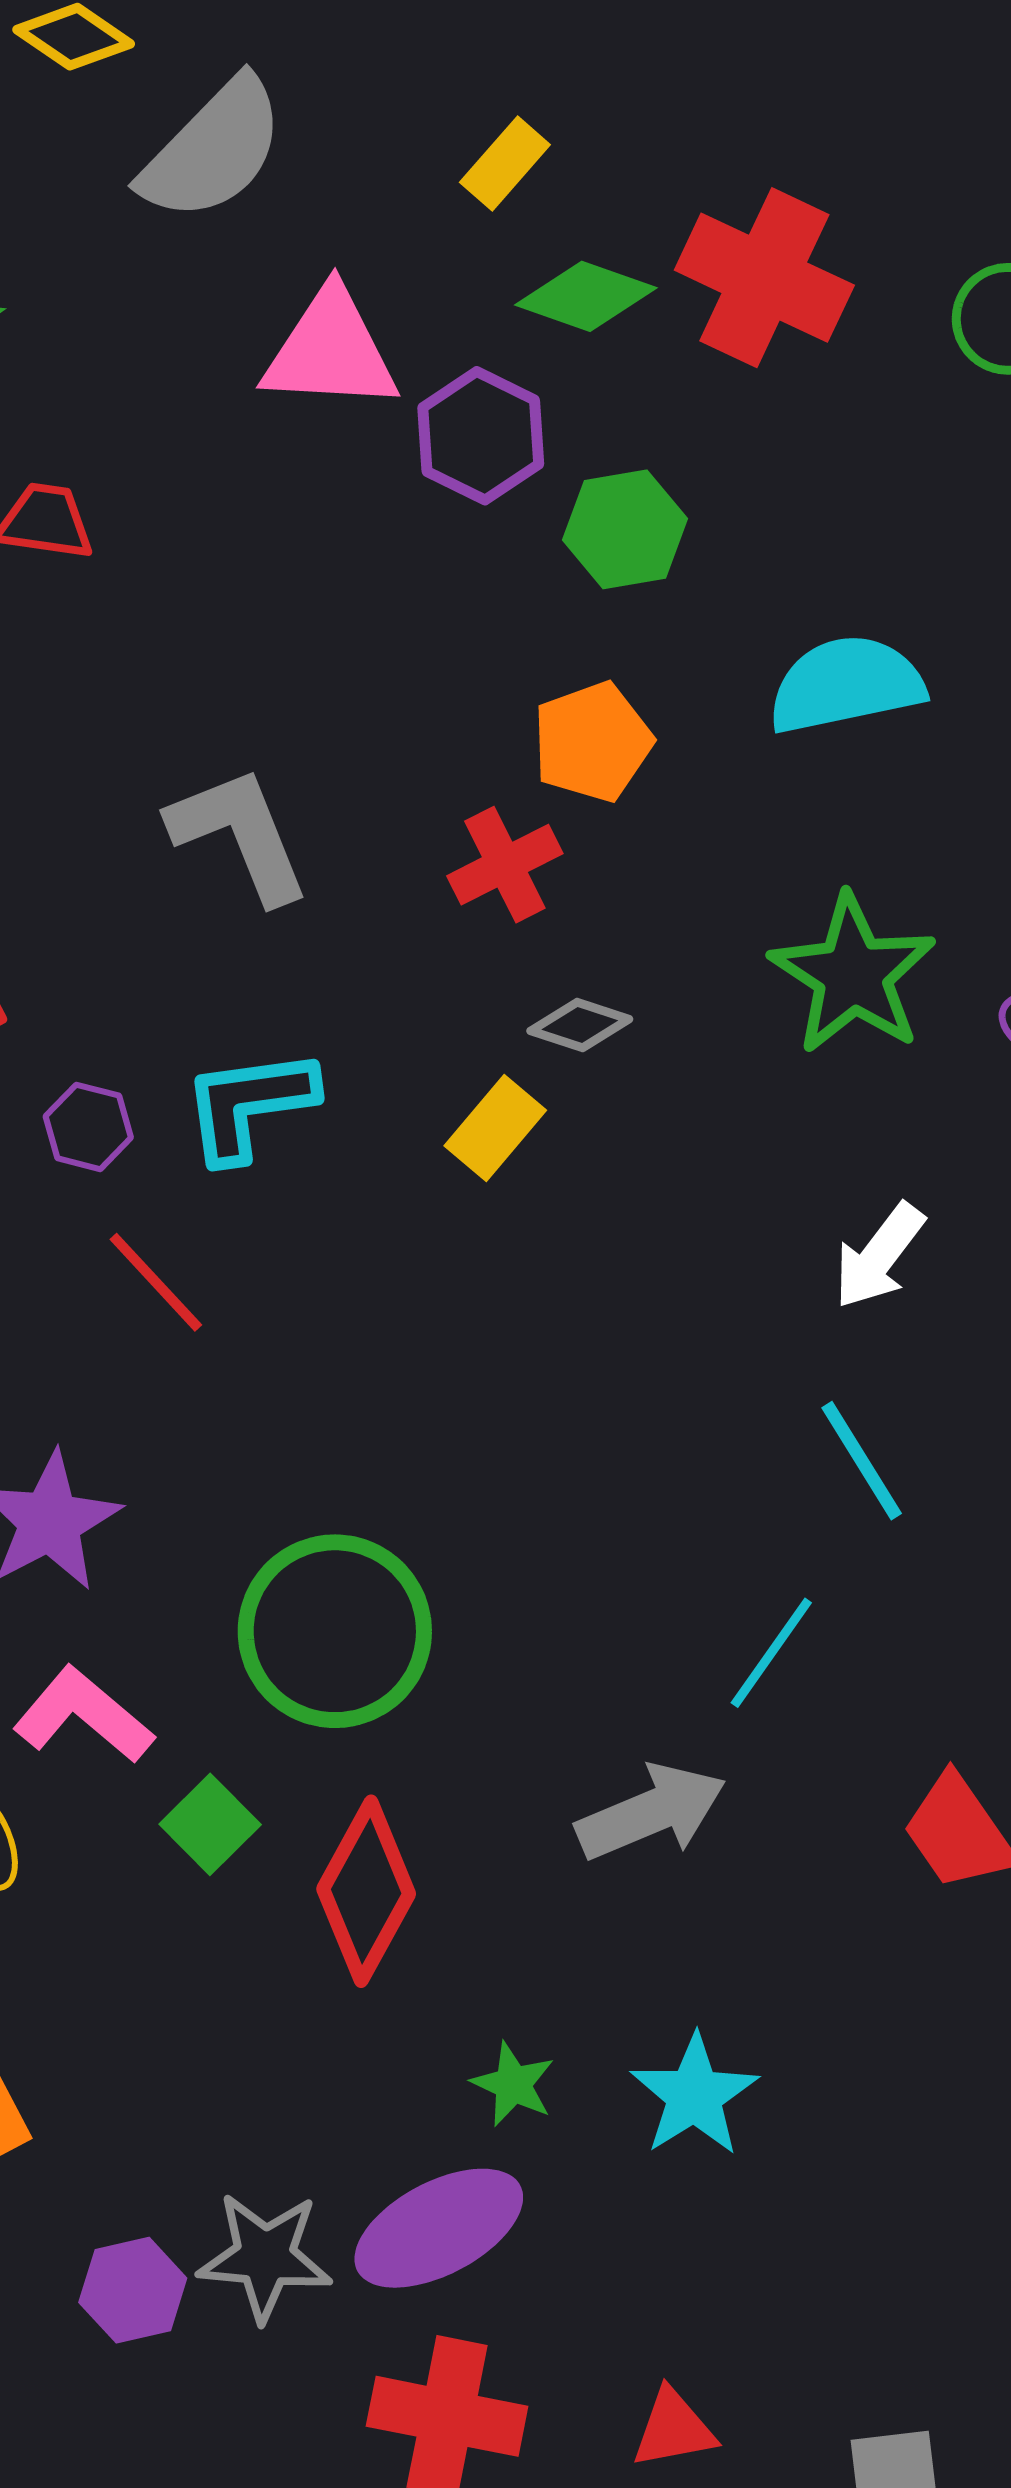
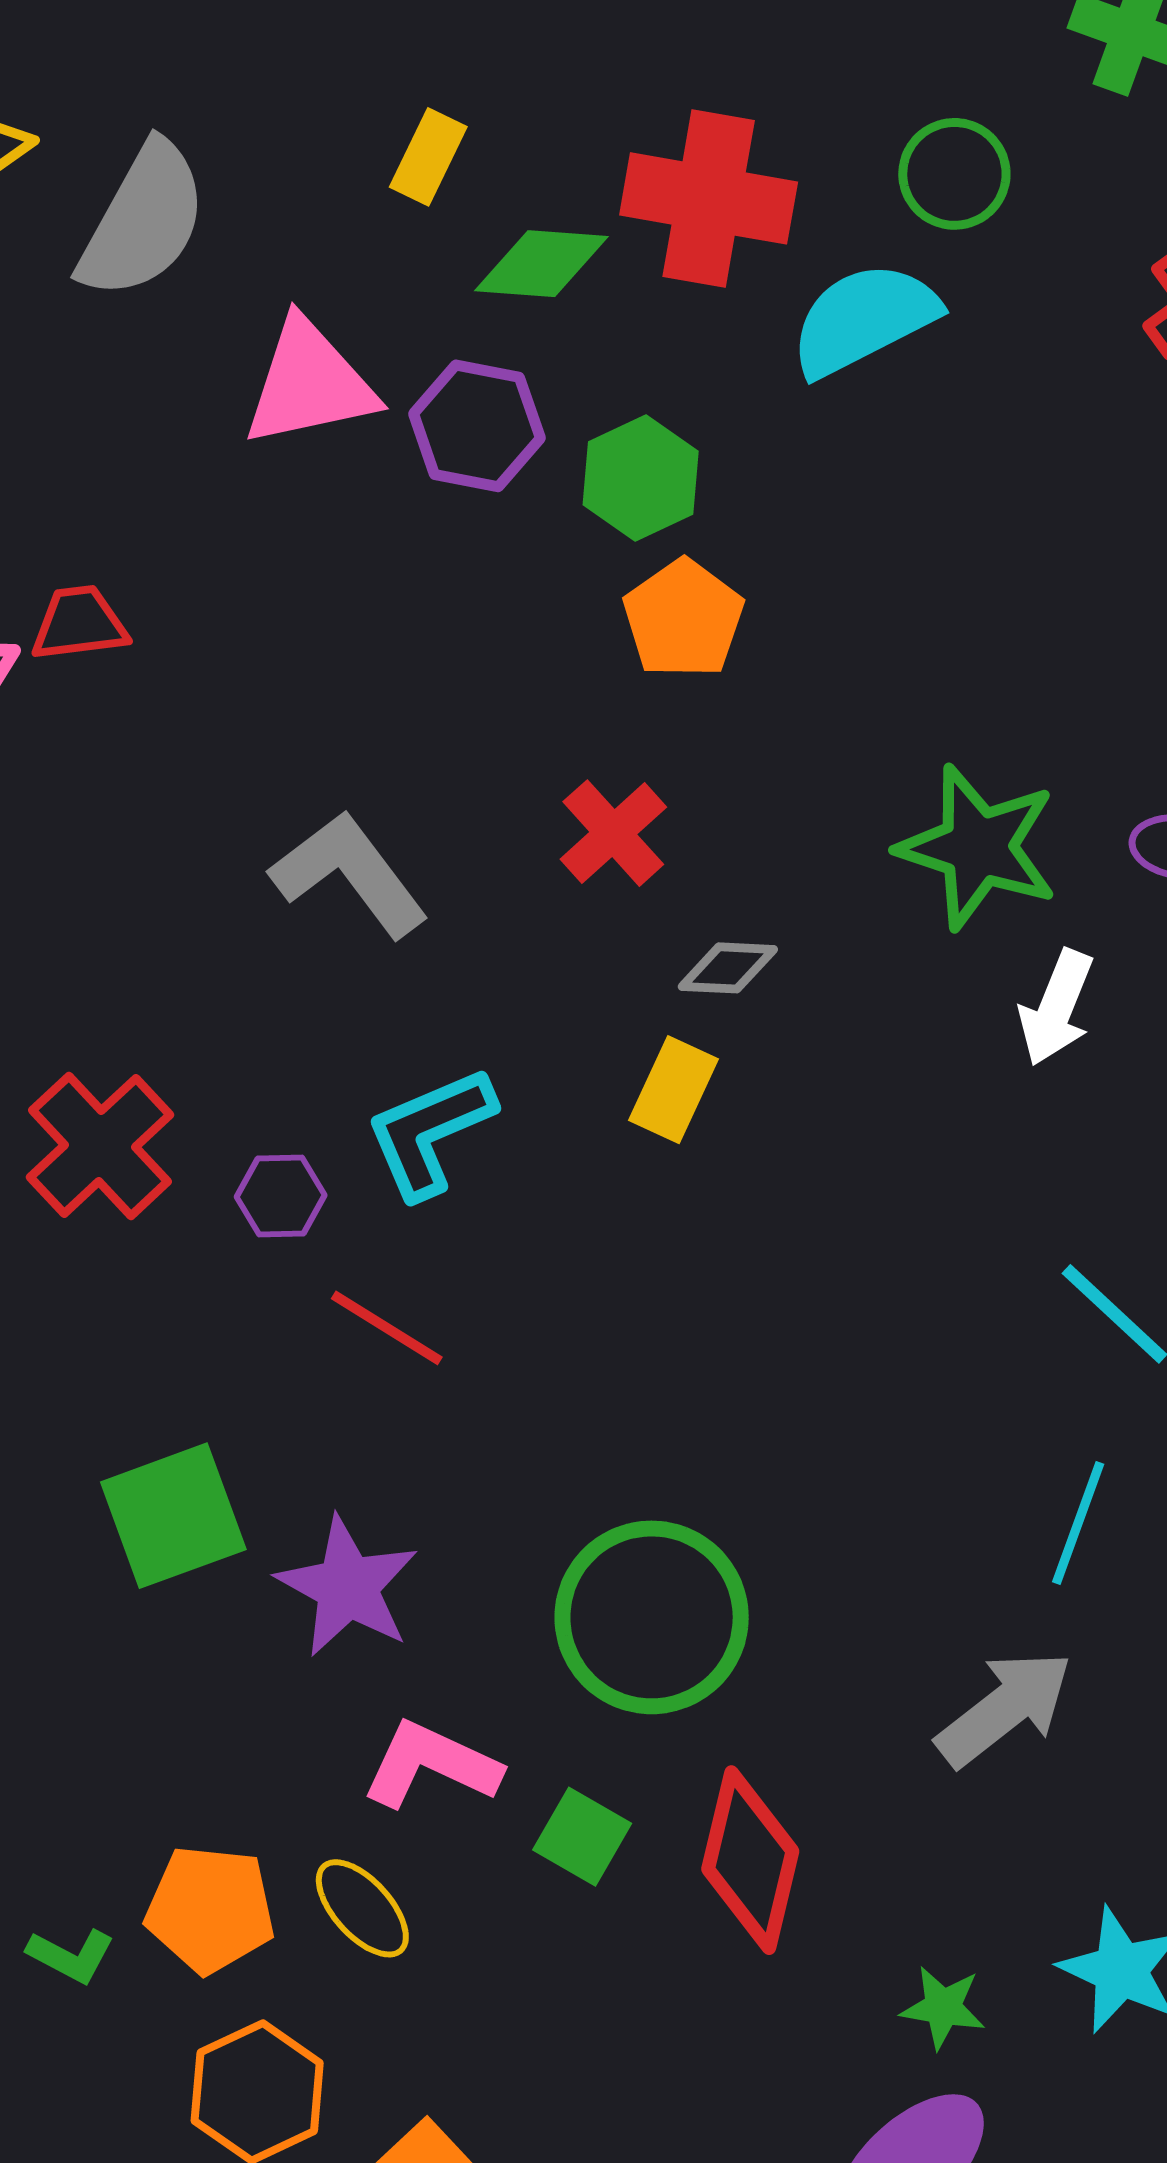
cyan semicircle: (846, 684) -> (864, 319), moved
orange pentagon: (592, 742) -> (683, 619), moved
white arrow: (879, 1256) -> (1056, 1008), moved

